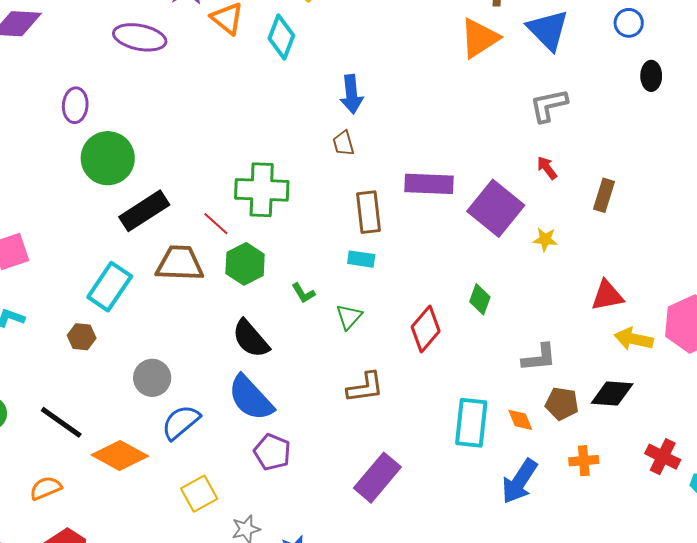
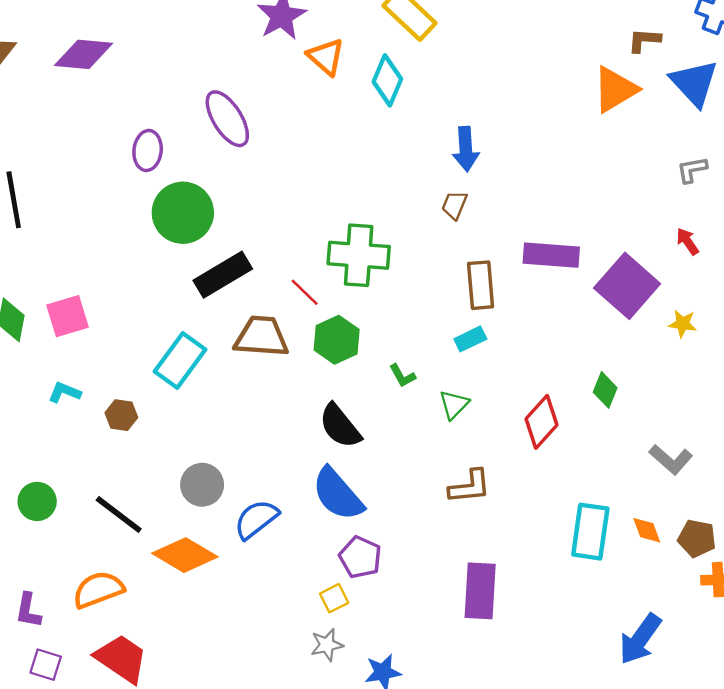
purple ellipse: (140, 37) -> (227, 119), moved, turned 45
gray L-shape: (549, 105) -> (692, 170), size x0.7
brown trapezoid: (343, 143) -> (454, 205), turned 36
cyan rectangle: (361, 259) -> (470, 339), turned -36
brown hexagon: (82, 337) -> (121, 415), moved
gray L-shape: (539, 358) -> (671, 459), turned 45
gray circle: (152, 378) -> (202, 485), moved
brown pentagon: (562, 404) -> (697, 538), moved
purple rectangle: (377, 478) -> (480, 591), turned -39
blue arrow: (519, 481) -> (640, 639), moved
orange semicircle: (46, 488) -> (98, 590), size x1.4
yellow square: (199, 494) -> (334, 598), moved, size x0.7

